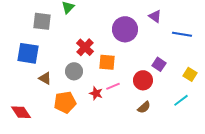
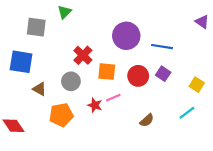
purple triangle: (155, 16) -> (202, 22), moved
blue line: (182, 34) -> (162, 47), moved
red circle: (143, 80) -> (138, 76), moved

